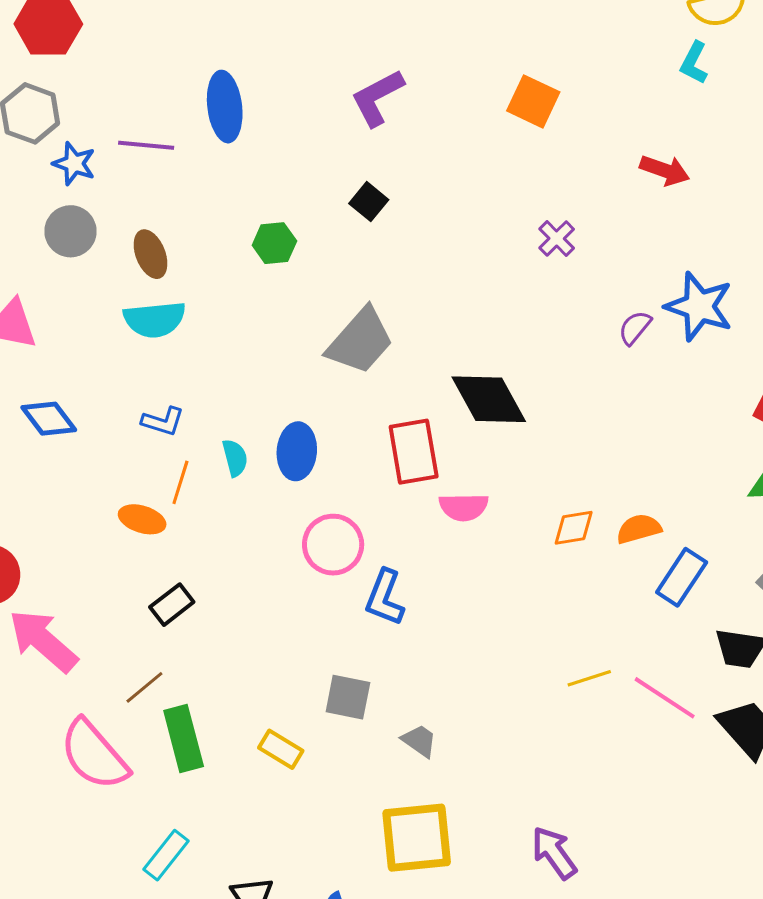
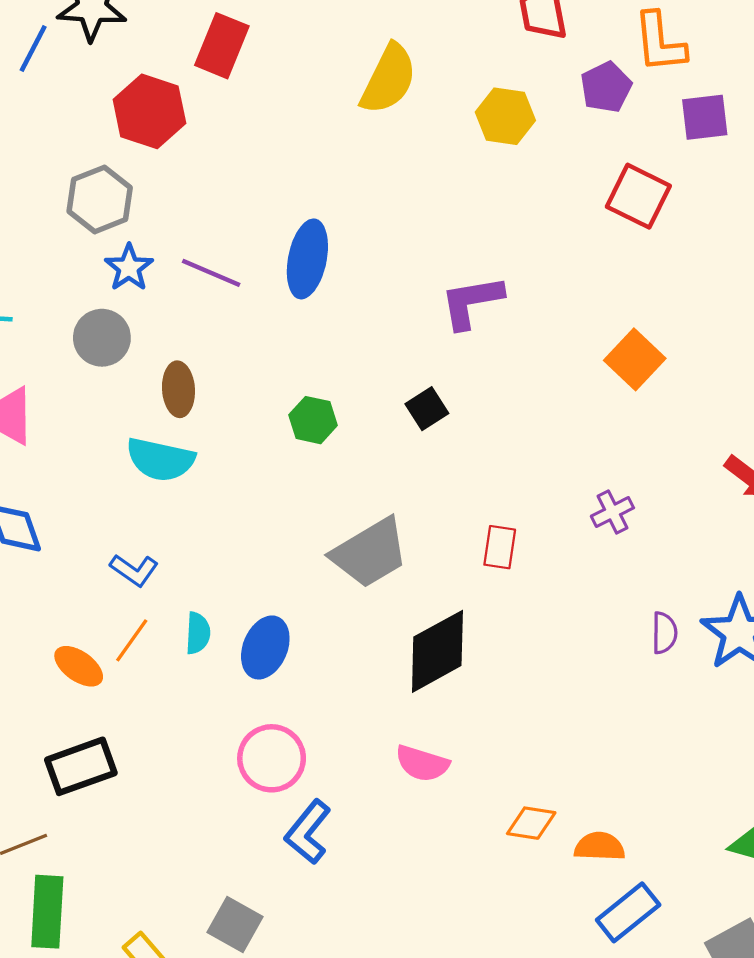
purple semicircle: (635, 328) -> (664, 633), turned 123
black diamond: (489, 399) -> (437, 651), moved, turned 72
red rectangle: (414, 452) -> (500, 547), moved, size x0.6
black rectangle: (172, 605) -> (81, 766), size x1.4

